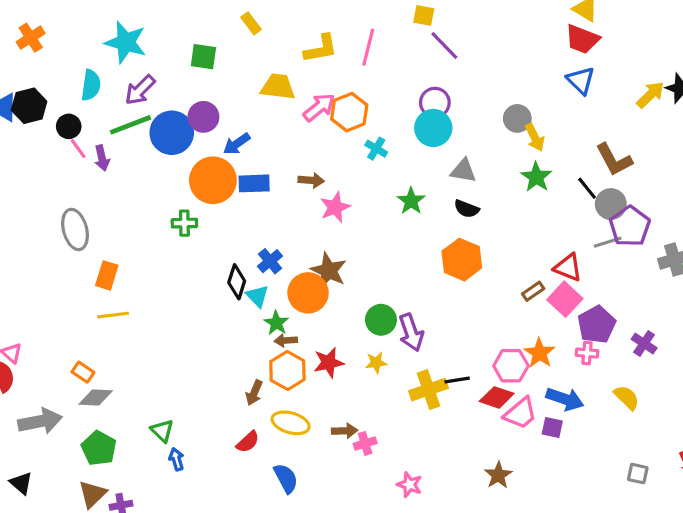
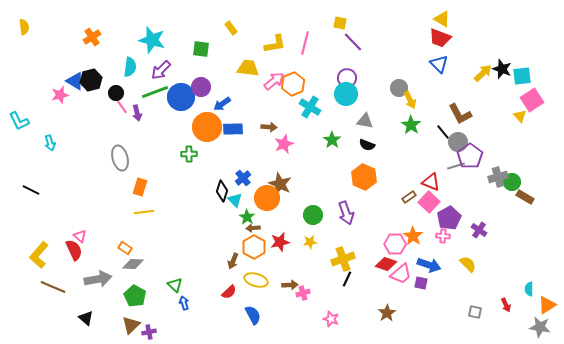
cyan cross: (376, 149) -> (310, 107), size x1.5
purple arrow: (411, 332) -> (346, 213), moved
black line: (457, 380) -> (347, 279), moved, turned -56

